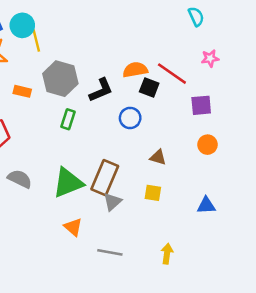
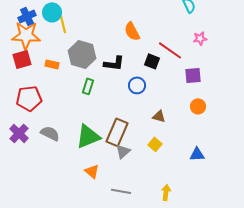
orange semicircle: (135, 70) -> (132, 31), moved, turned -108
black L-shape: (101, 90) -> (114, 63), turned 30
yellow square: (153, 193) -> (155, 144), turned 32

